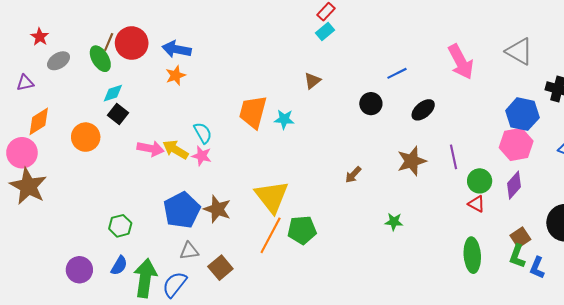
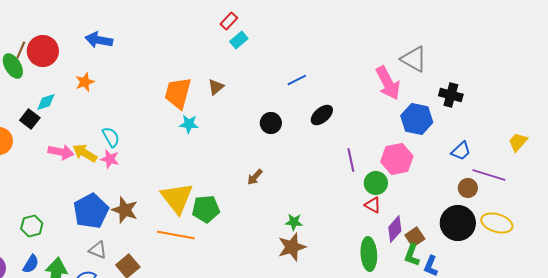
cyan rectangle: (325, 32) -> (239, 40), moved
blue arrow: (177, 49) -> (99, 40), moved
pink arrow: (461, 62) -> (388, 83), moved
cyan diamond: (113, 93) -> (46, 102), moved
black circle: (371, 104) -> (271, 123), moved
orange trapezoid: (253, 112) -> (178, 93), moved
pink hexagon: (516, 144) -> (397, 159), moved
brown star: (412, 161) -> (292, 247), moved
purple diamond: (514, 185) -> (395, 229), moved
green pentagon: (302, 230) -> (206, 209), moved
orange line: (271, 235) -> (176, 235), turned 72
gray triangle: (189, 251) -> (98, 250), turned 30

